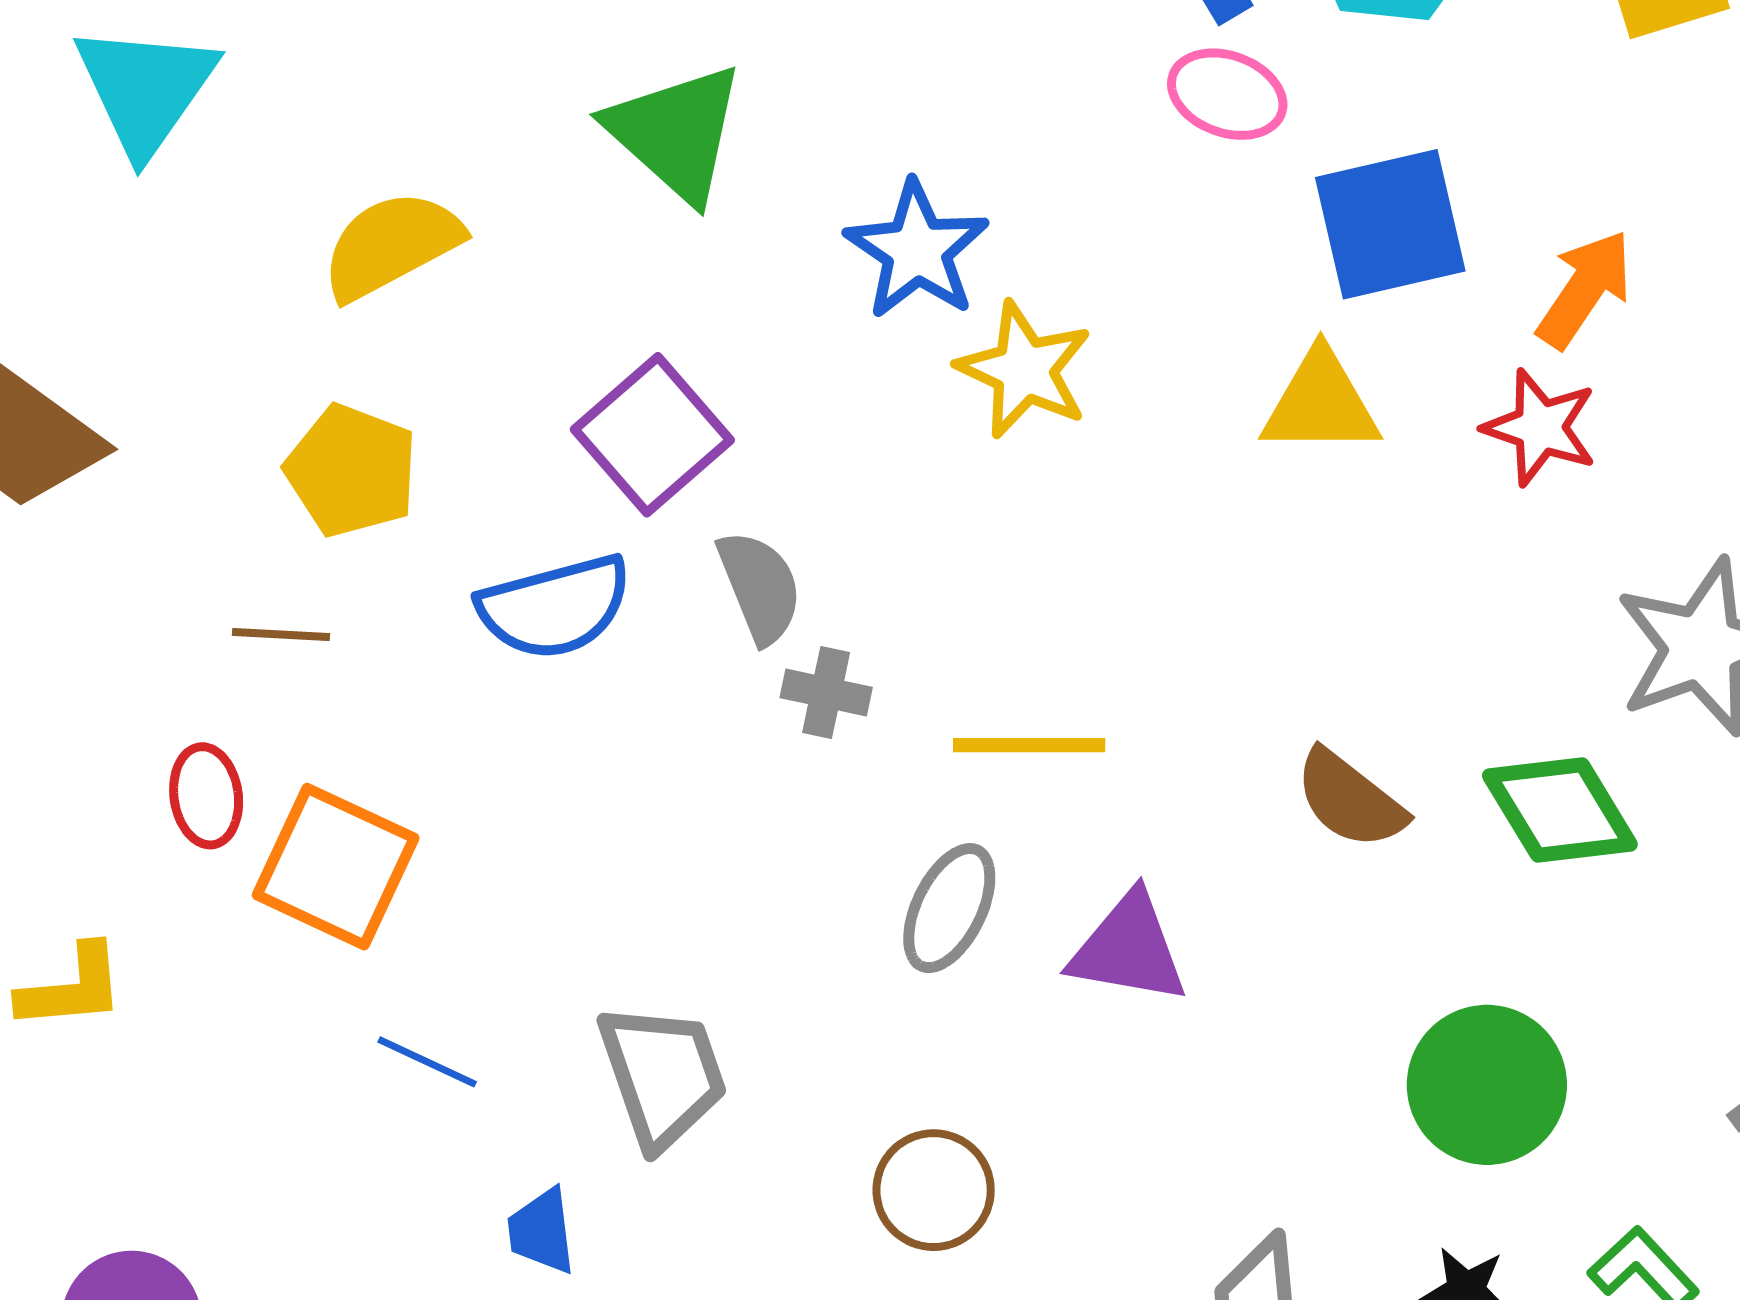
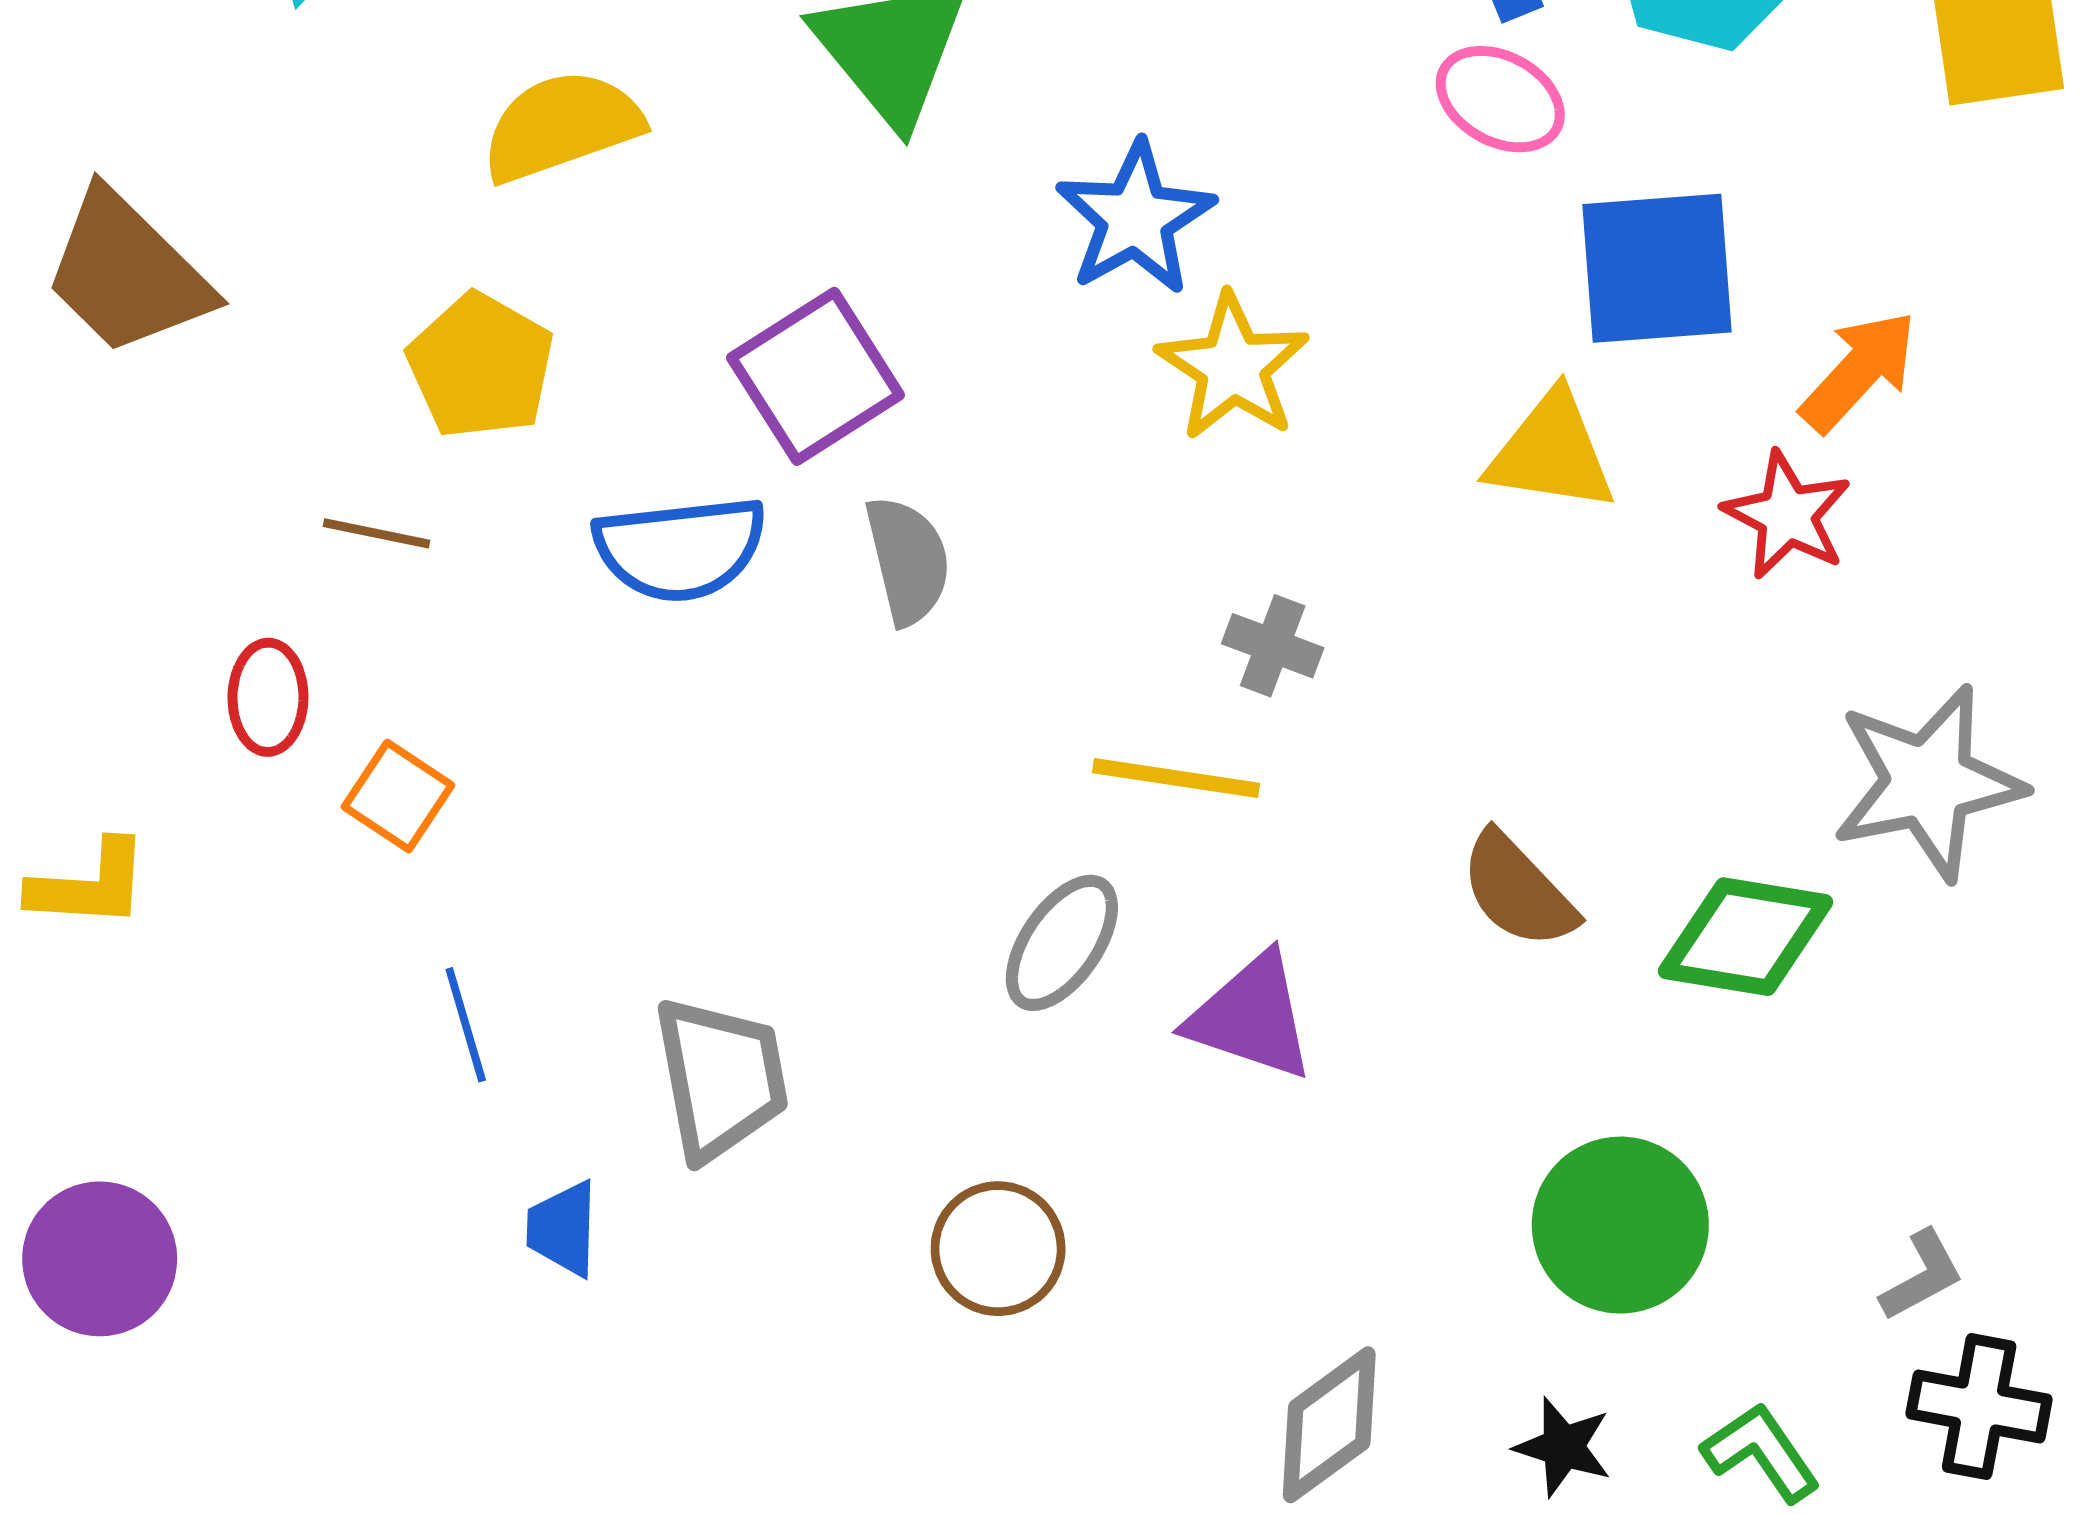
gray cross: (826, 692) -> (1273, 646), moved
green diamond: (1560, 810) -> (1746, 937), turned -58
orange square: (336, 867) -> (398, 796), size x0.6
blue line: (427, 1062) -> (466, 1025), turned 40

